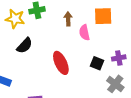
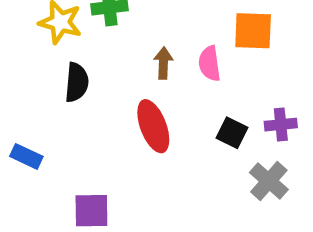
brown arrow: (68, 19) -> (163, 63), moved
black semicircle: (25, 46) -> (77, 82), turned -42

